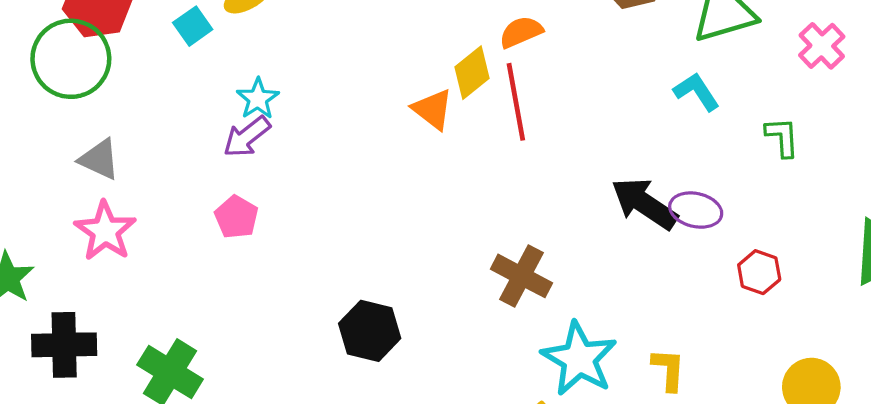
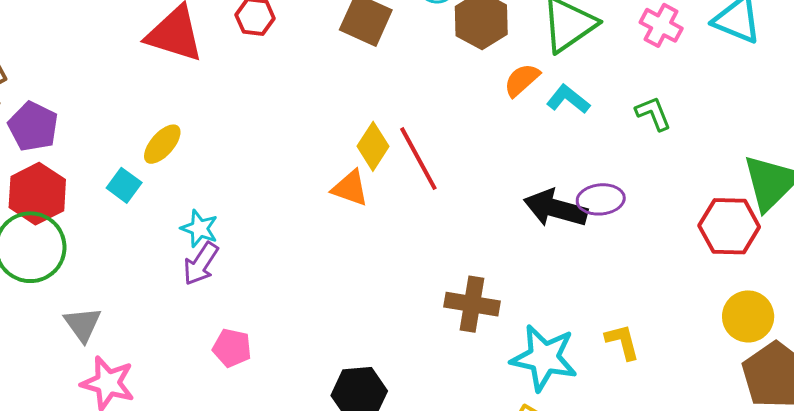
orange semicircle: (521, 32) -> (522, 80), moved
gray triangle: (99, 159) -> (83, 324), turned 48
pink pentagon: (236, 217) -> (232, 348), moved
red hexagon: (759, 272) -> (729, 226), moved, size x1.5

